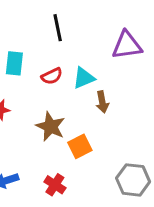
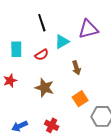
cyan triangle: (84, 78) -> (62, 42), moved
orange square: (80, 146) -> (80, 99), moved

